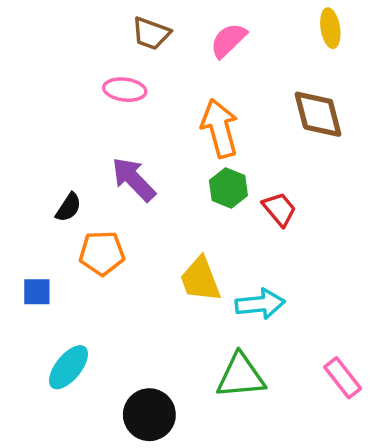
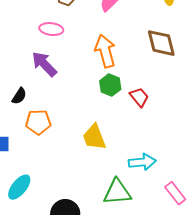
purple arrow: (134, 179) -> (44, 64), moved
cyan arrow: (260, 304) -> (142, 162), moved

